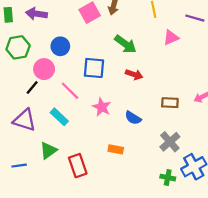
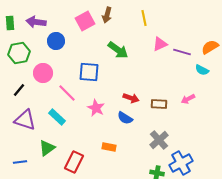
purple line: (195, 18) -> (182, 52), moved
blue circle: (60, 46) -> (56, 41), moved
red arrow: (134, 74) -> (131, 98), moved
black line: (32, 88) -> (19, 90), moved
red rectangle: (78, 166) -> (74, 162), turned 45

